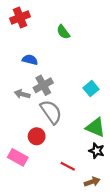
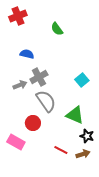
gray arrow: (22, 94) -> (20, 85), turned 144
green triangle: (95, 127) -> (75, 115), moved
brown arrow: (92, 182) -> (83, 154), moved

